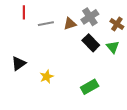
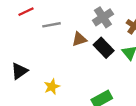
red line: (24, 12) -> (26, 12), turned 64
brown triangle: (70, 24) -> (79, 39), moved

